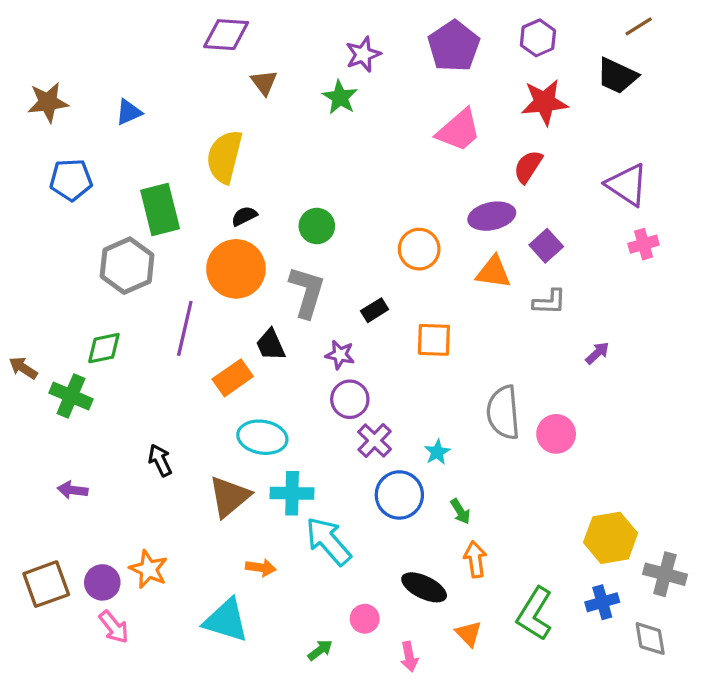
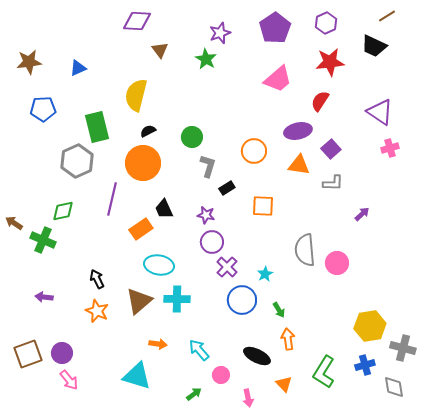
gray L-shape: (307, 292) -> (208, 166), moved, size x0.7
cyan arrow: (328, 541) -> (199, 350), moved, size x0.7
orange star: (149, 569) -> (97, 311), moved

